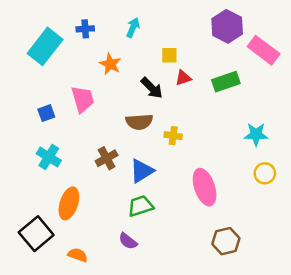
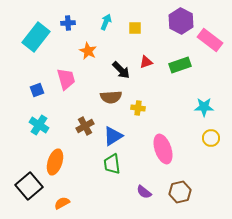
yellow square: (169, 55) -> (135, 28), moved
green trapezoid: (140, 206) -> (112, 164), turned -80
purple semicircle: (128, 241) -> (144, 192), moved
orange semicircle: (78, 255) -> (62, 203), turned -49

